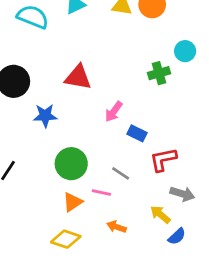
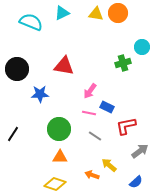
pink line: (101, 192) -> (89, 113), moved
gray arrow: (182, 194) -> (140, 151), turned -54
orange triangle: (73, 202) -> (60, 157), turned 35
yellow arrow: (160, 214) -> (109, 165), moved

